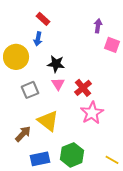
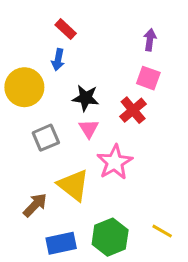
pink square: (112, 45) -> (148, 78), moved
red cross: (83, 88) -> (133, 110), moved
pink star: (92, 113) -> (115, 162), moved
yellow line: (112, 160) -> (162, 231), moved

